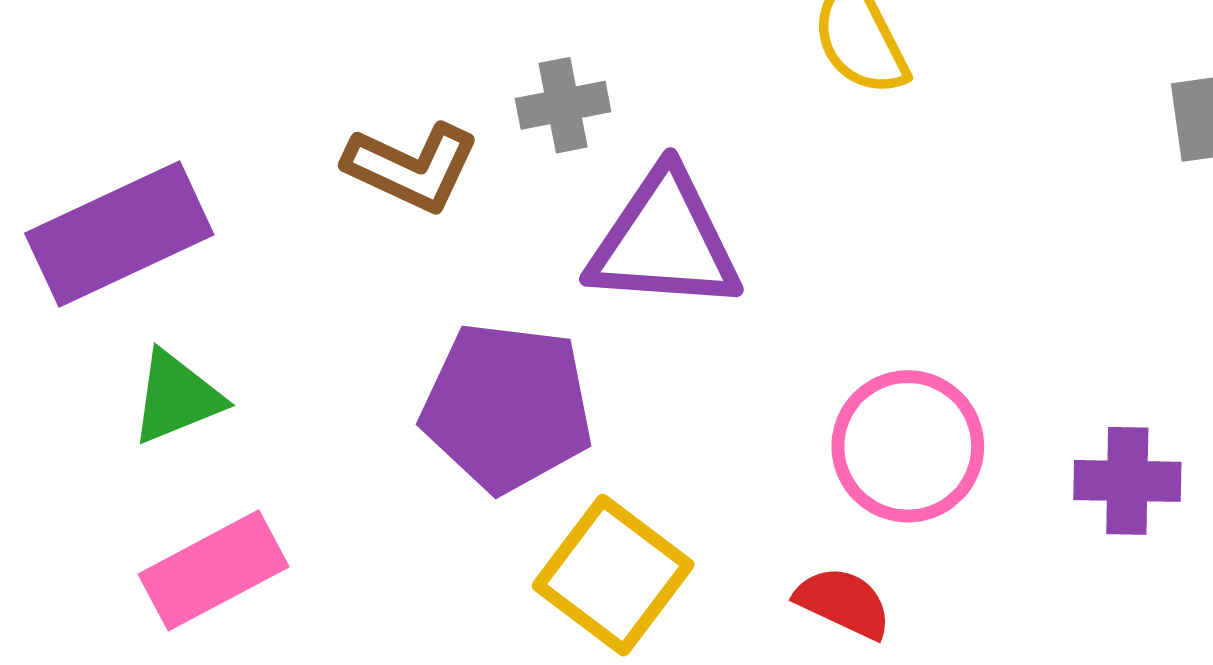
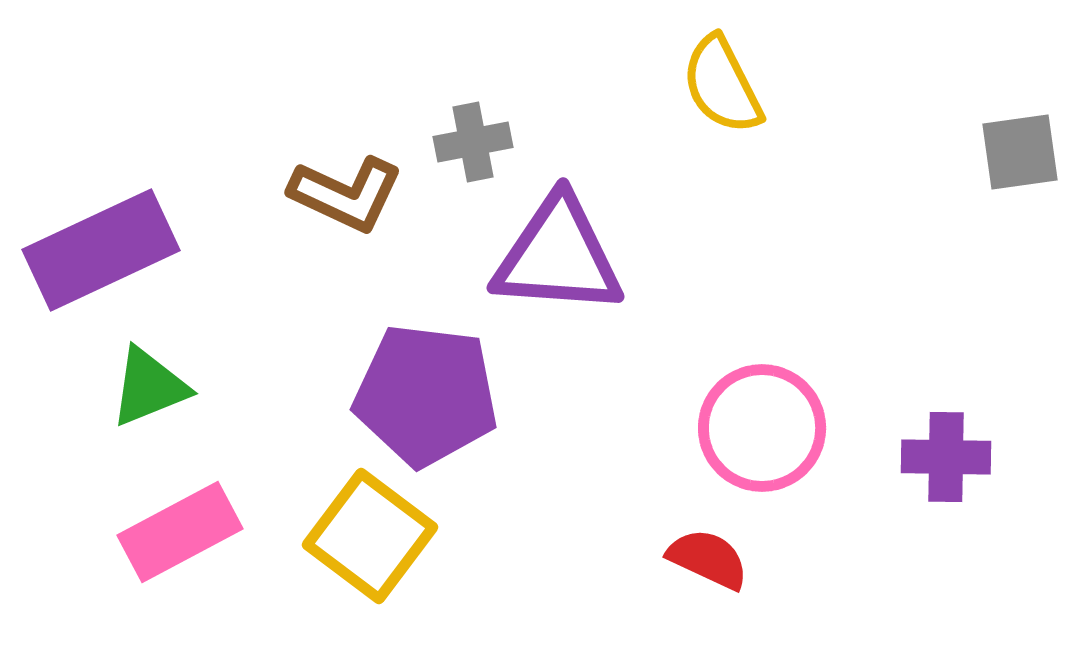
yellow square: (613, 575) -> (370, 536), moved

